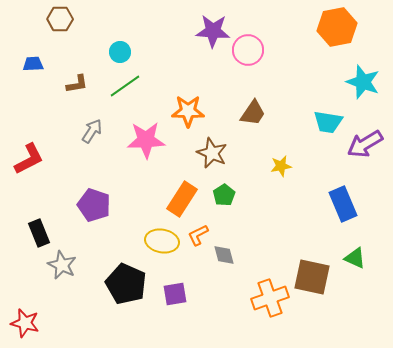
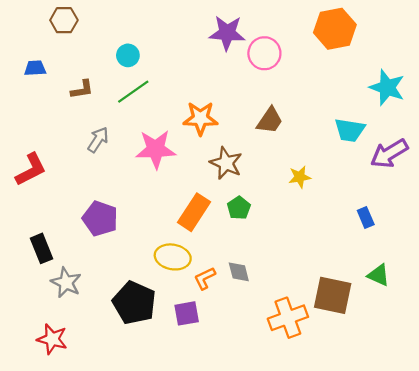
orange hexagon: (337, 27) -> (335, 29), moved
blue rectangle: (343, 204) -> (366, 217), size x0.6
orange L-shape: (198, 235) -> (205, 278), moved
red star: (25, 323) -> (52, 339), moved

